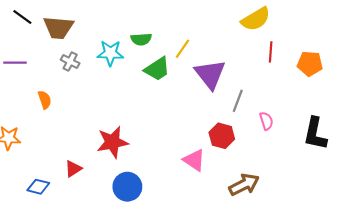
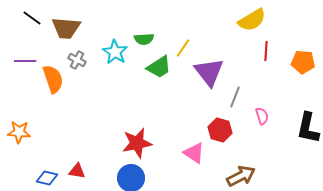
cyan star: (110, 53) -> (115, 52), turned 30
orange semicircle: (45, 100) -> (53, 79), moved, size x1.6
red star: (113, 142) -> (137, 143), moved
red triangle: (73, 169) -> (77, 171), moved, turned 42

